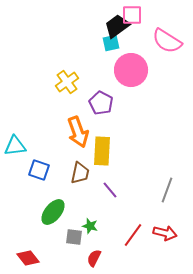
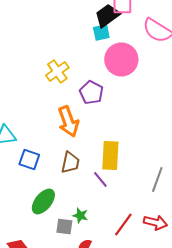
yellow rectangle: (102, 151) -> (110, 155), moved

